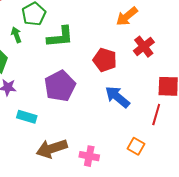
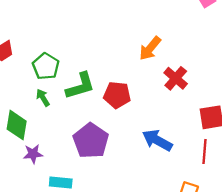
green arrow: (16, 35) -> (43, 98), moved
red pentagon: (105, 60) -> (117, 95), moved

